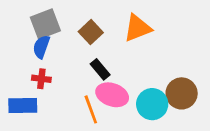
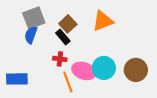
black rectangle: (100, 69) -> (63, 37), moved
red cross: (41, 79) -> (60, 59), moved
cyan circle: (152, 104) -> (104, 68), moved

